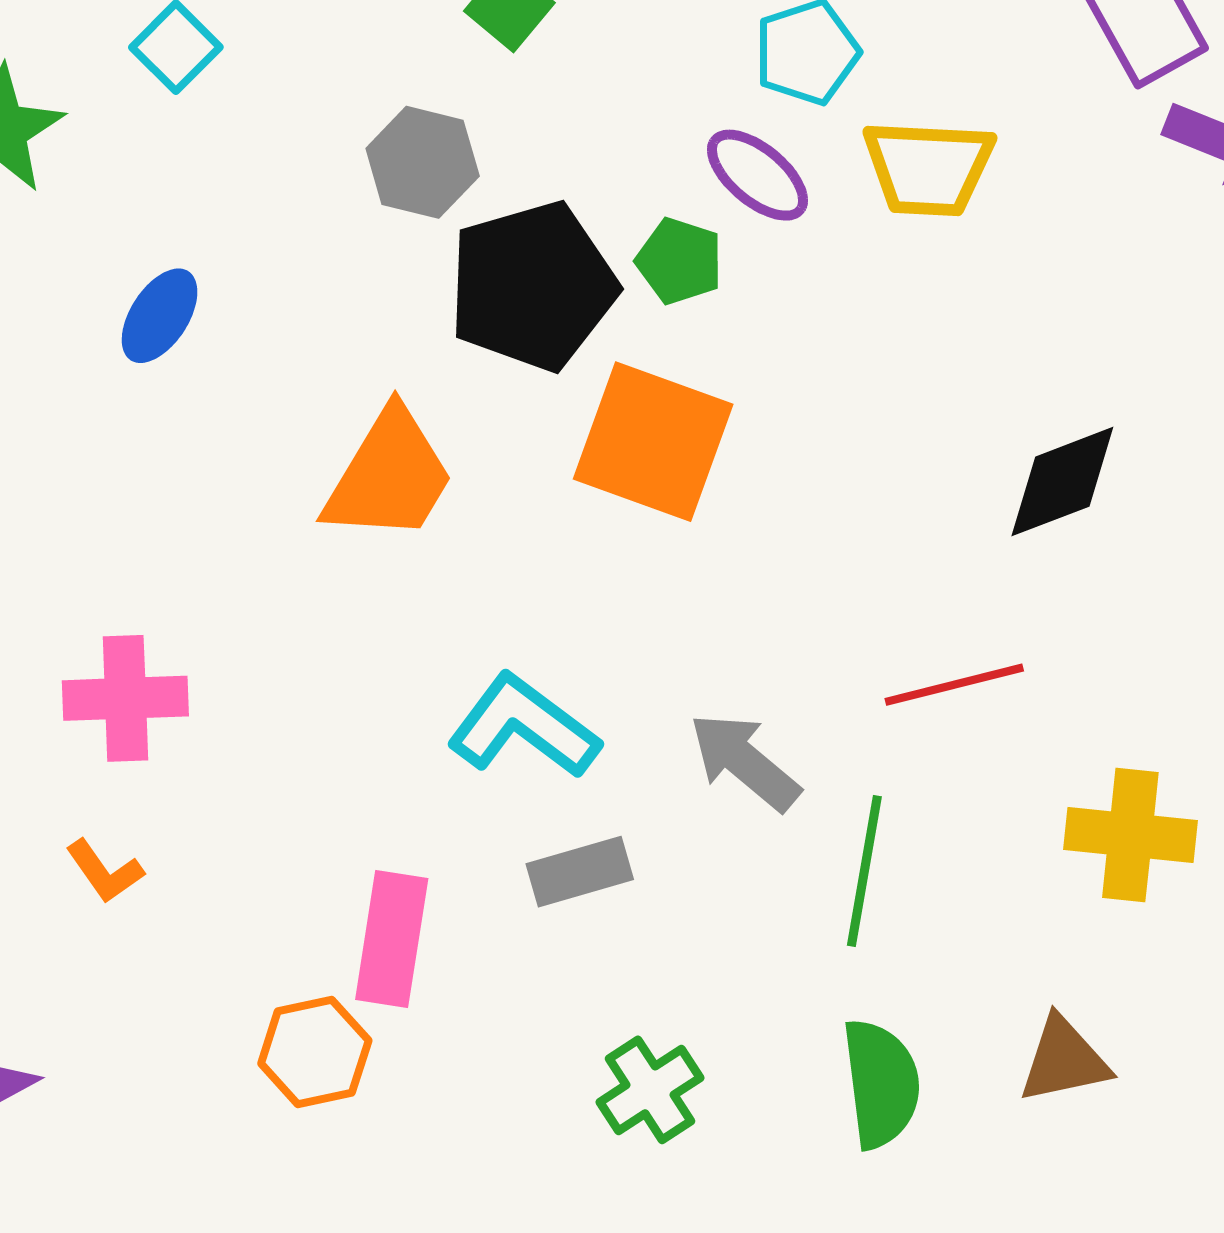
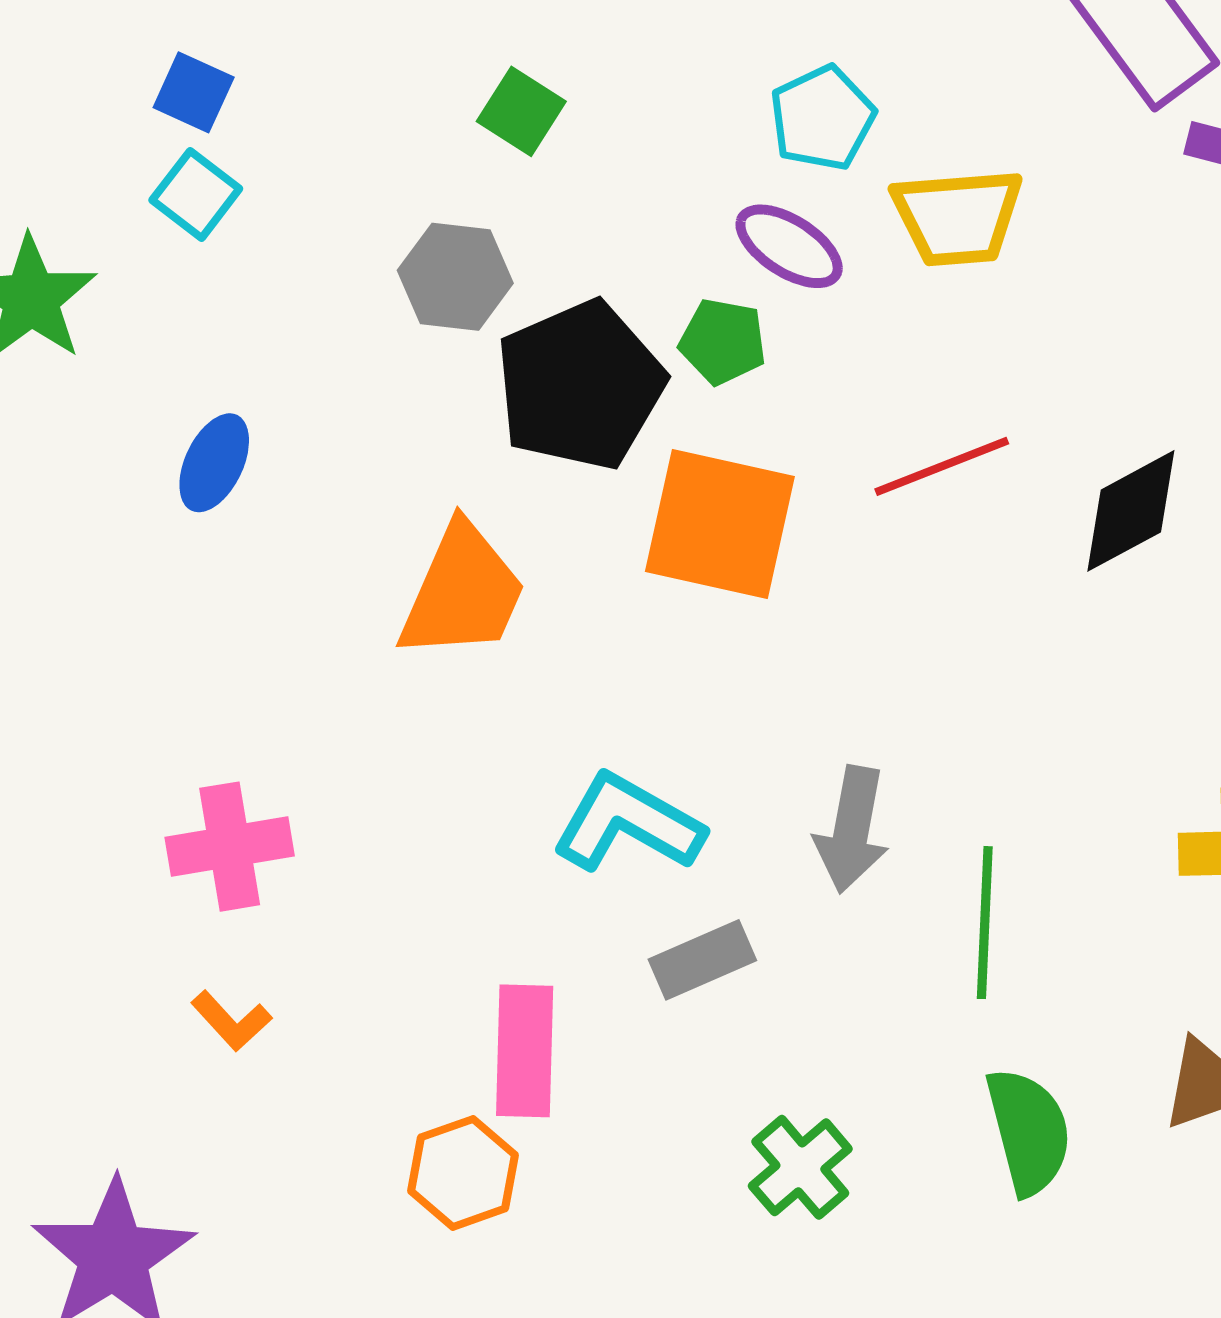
red line: (954, 685) -> (942, 466), moved
gray arrow: (745, 762) -> (852, 830), turned -112

